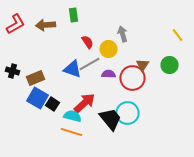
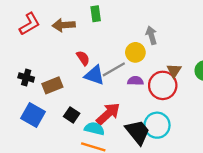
red semicircle: (87, 42) -> (83, 58), moved
blue square: (37, 98) -> (33, 115), moved

